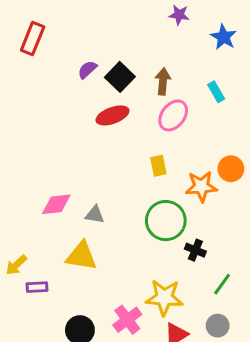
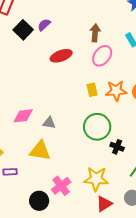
black square: (120, 77) -> (23, 30), moved
orange star: (201, 186) -> (116, 91), moved
pink cross: (127, 320) -> (61, 186), moved

